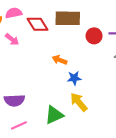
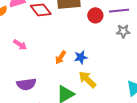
pink arrow: (12, 39) -> (20, 45), moved
orange arrow: (60, 60) -> (61, 57), moved, turned -72

